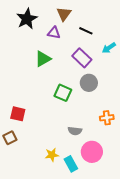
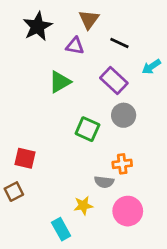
orange cross: (107, 118) -> (122, 164), moved
yellow star: (52, 155) -> (83, 205), moved
cyan rectangle: (71, 164) -> (61, 229), moved

